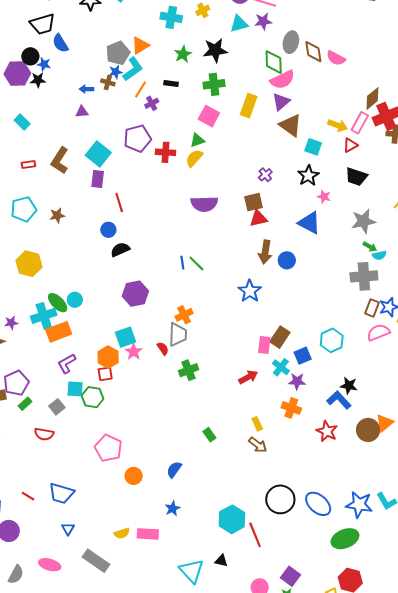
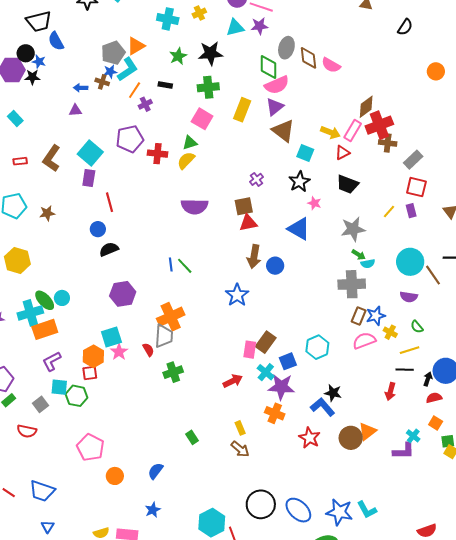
orange cross: (184, 315) -> (171, 317), size x1.5
purple star: (297, 381) -> (281, 387), size x1.5

